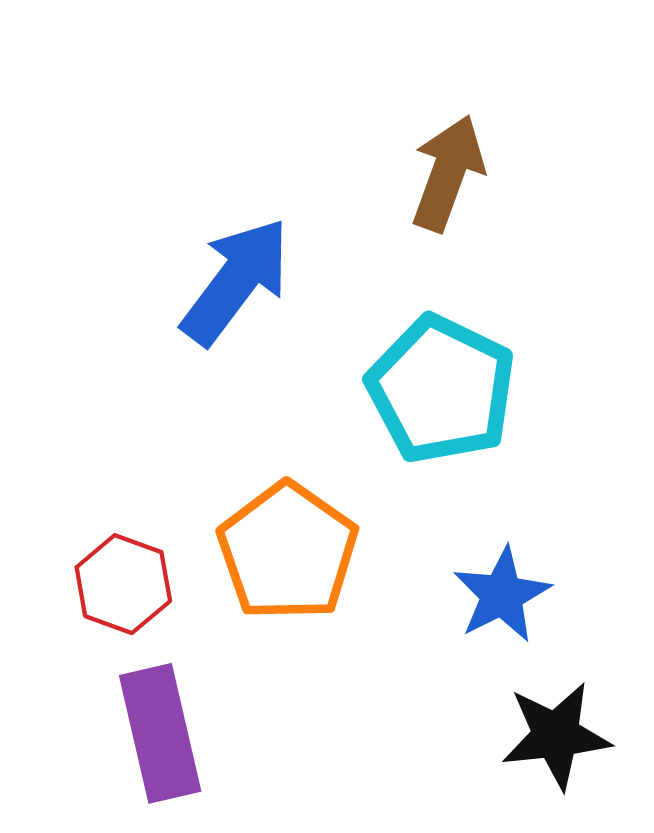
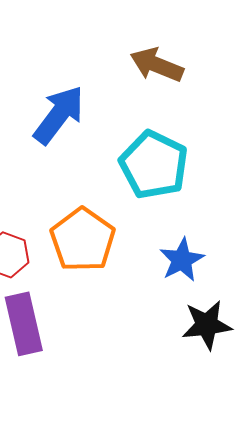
brown arrow: (448, 173) -> (157, 65), turned -88

